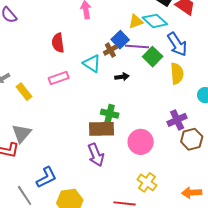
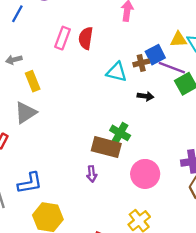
cyan triangle: (92, 64) -> (117, 72), turned -36
pink rectangle: (59, 78) -> (62, 38), moved, turned -66
gray triangle: (21, 133) -> (26, 113), moved
purple arrow: (96, 155) -> (92, 174), size x0.6

